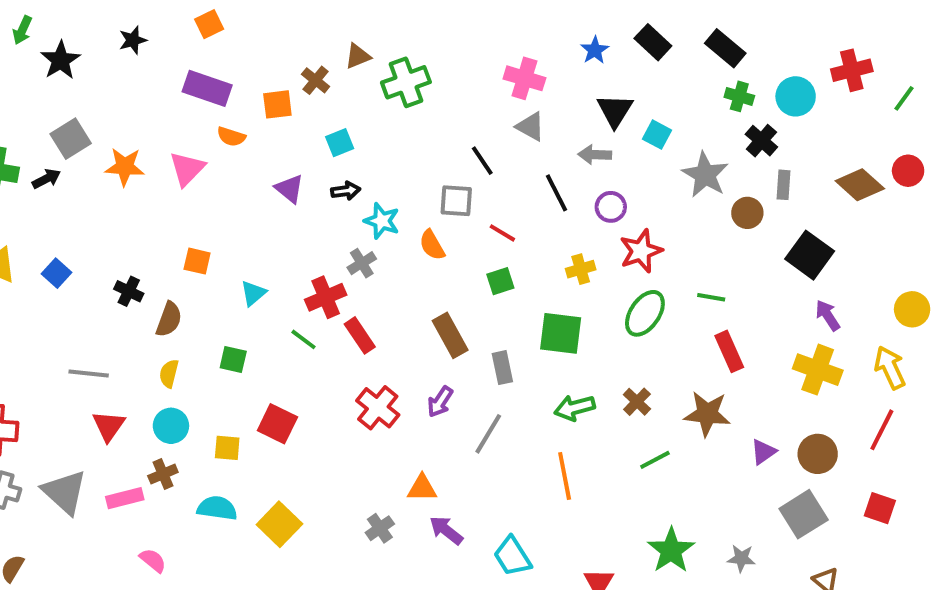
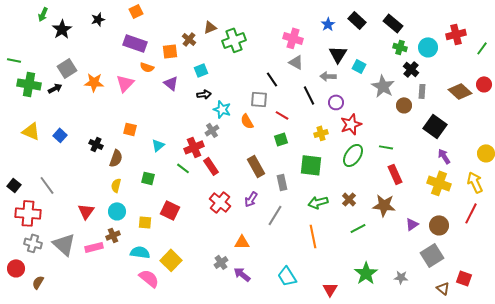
purple triangle: (289, 189) -> (171, 83), moved
gray line: (89, 374) -> (47, 185), moved, turned 48
red square: (880, 508) -> (464, 278), moved
purple arrow: (446, 530) -> (242, 274), moved
pink semicircle: (153, 560) -> (149, 278), moved, size x1.5

